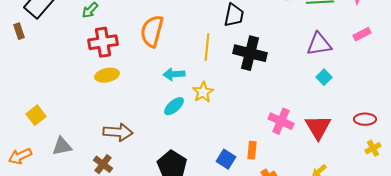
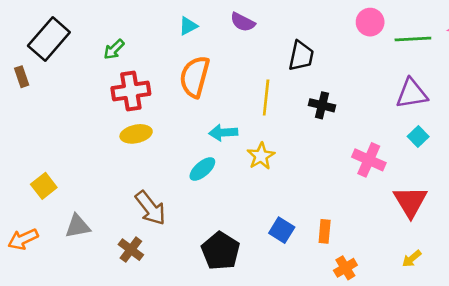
black cross: (250, 53) -> (322, 105), size x0.6
cyan ellipse: (174, 106) -> (202, 169), moved
pink cross: (281, 121) -> (369, 160), moved
brown arrow: (118, 132) -> (150, 208), turned 48
blue square: (226, 159) -> (282, 230), moved

